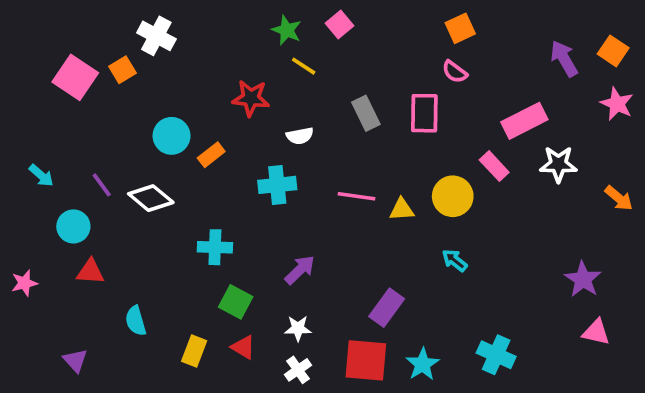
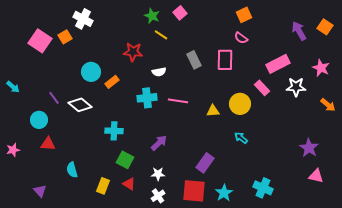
pink star: (617, 104) -> (321, 68), moved
cyan arrow: (41, 175) -> (13, 87), moved
pink line: (356, 196) -> (178, 101), moved

